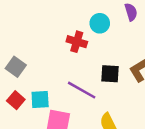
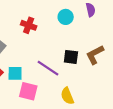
red cross: (77, 42) -> (29, 25), moved

